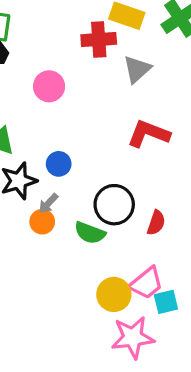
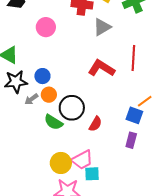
orange circle: (42, 222) -> (49, 95), moved

